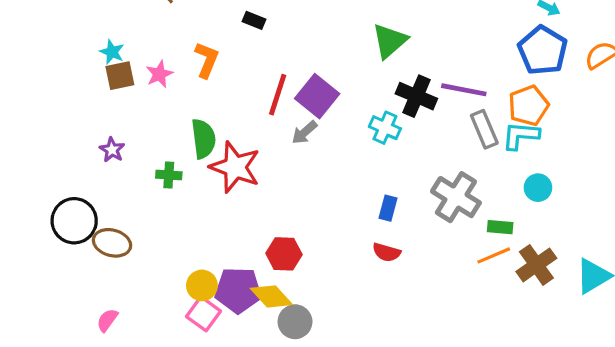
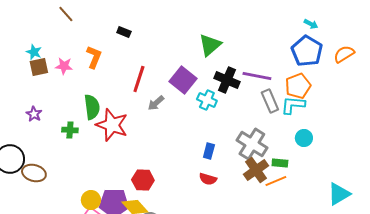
pink star: (159, 74) -> (64, 66), turned 30
purple square: (317, 96) -> (183, 80), moved
brown cross: (536, 265) -> (256, 170), moved

